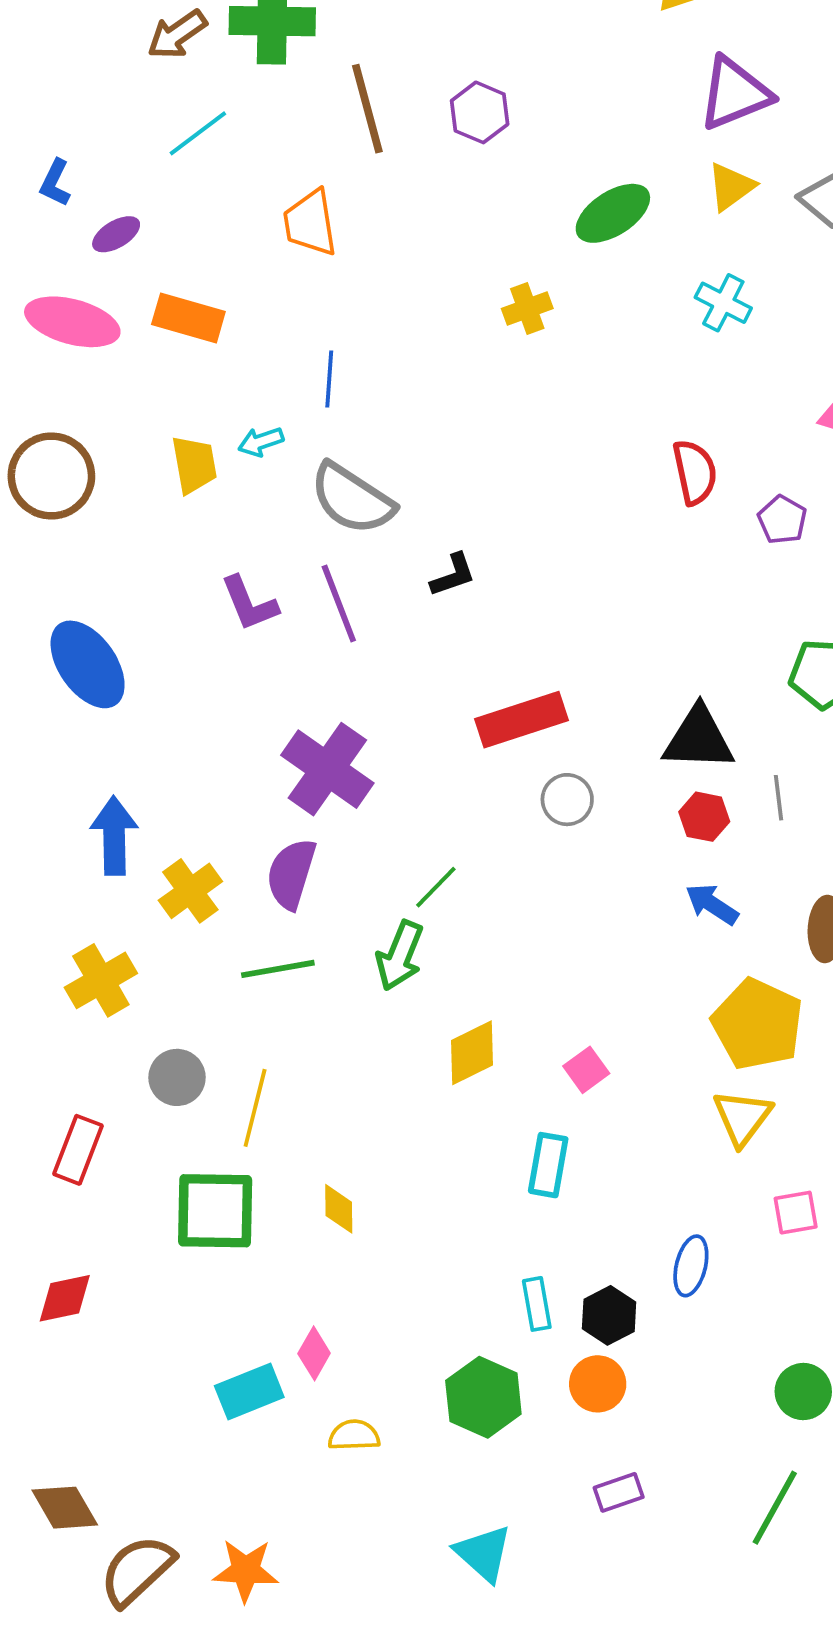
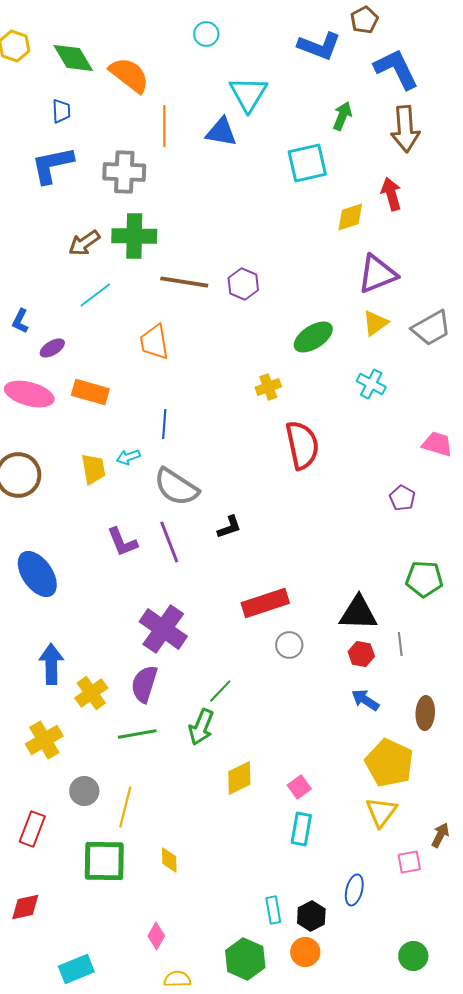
brown line: (367, 109) -> (184, 282), turned -66
red semicircle: (695, 472) -> (302, 445), moved, size x1.4
cyan rectangle: (548, 1165) -> (301, 829), moved
cyan rectangle: (249, 1392) -> (76, 969), moved

